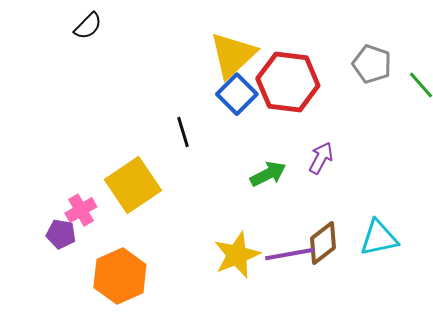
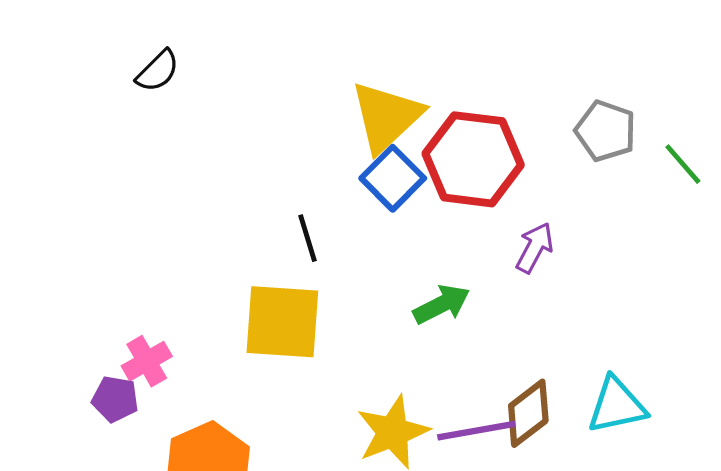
purple arrow: (321, 158) -> (535, 248), moved
yellow square: (133, 185) -> (282, 322), moved, turned 38

